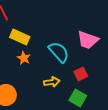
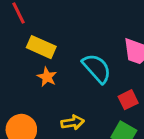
yellow arrow: (52, 82) -> (73, 122), moved

